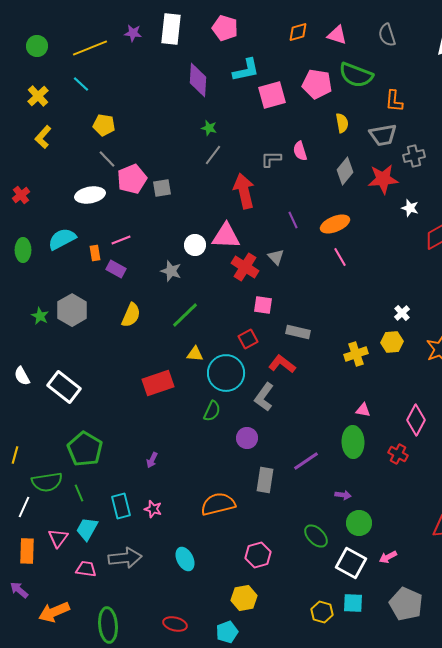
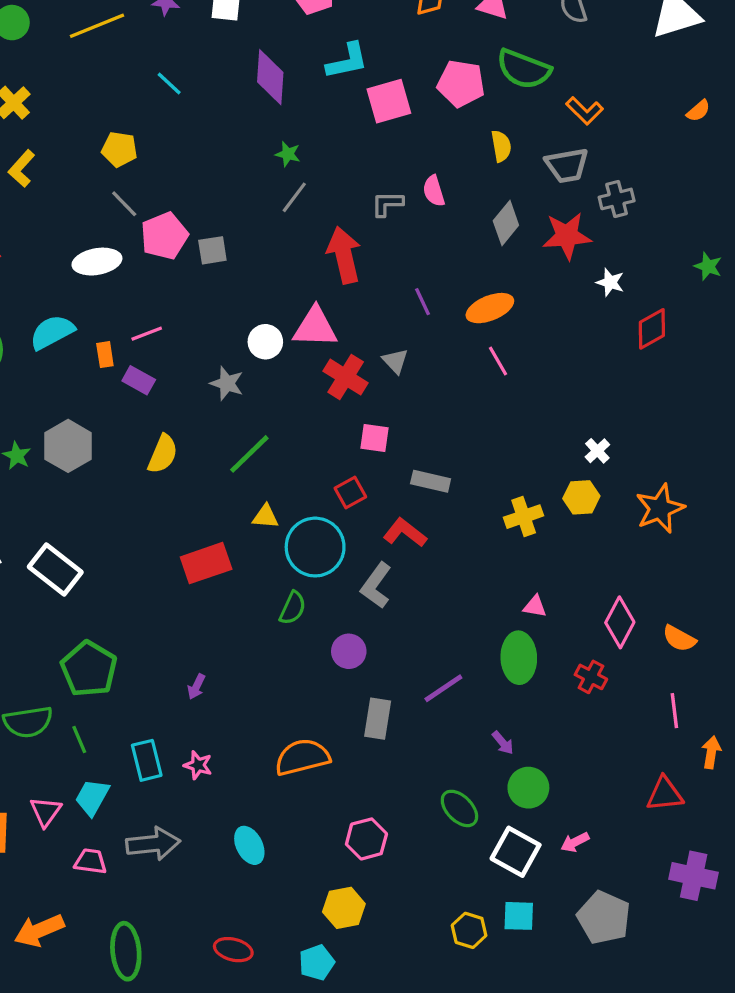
cyan line: (81, 84) -> (169, 83), moved
orange L-shape: (394, 101) -> (585, 111), turned -50
purple arrow: (343, 495) -> (503, 743), turned 42

